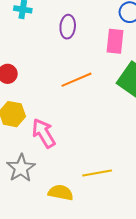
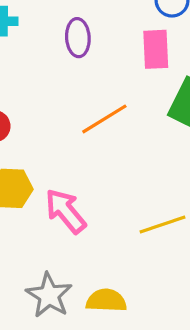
gray star: (21, 168) -> (49, 295), moved
yellow line: (97, 173) -> (163, 224), moved

